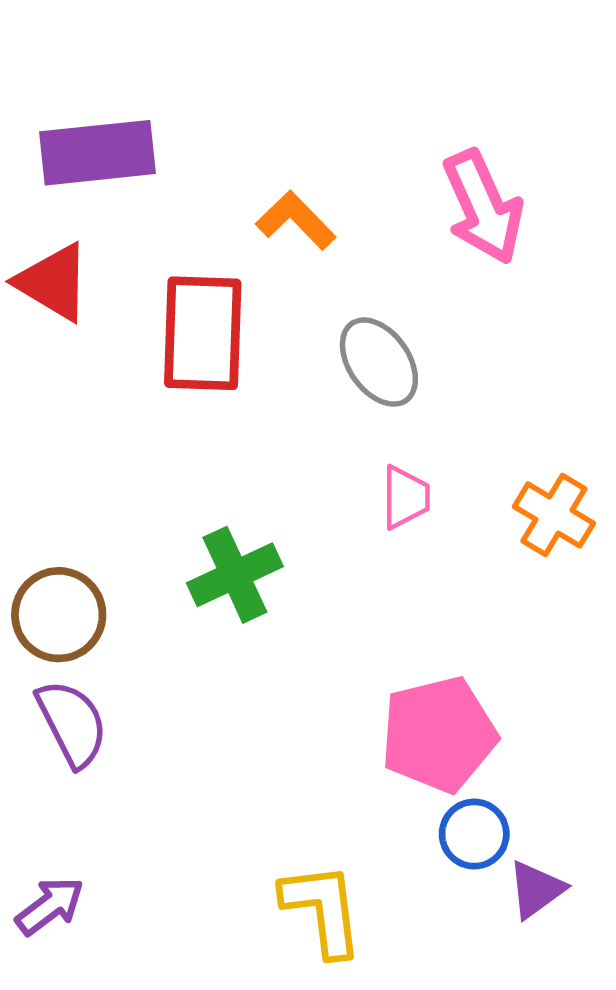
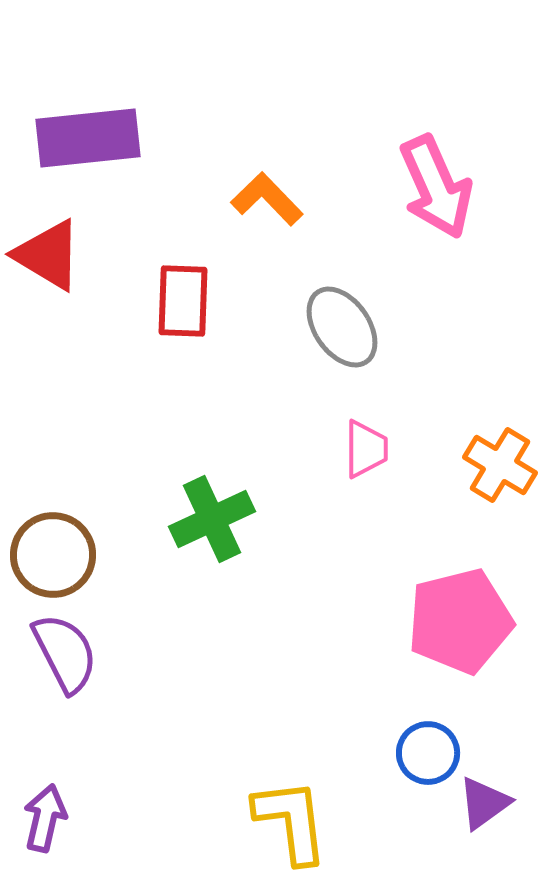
red rectangle: (203, 333) -> (183, 301), size x0.7
pink pentagon: (439, 734) -> (460, 621), moved
purple arrow: (50, 906) -> (45, 818), turned -40

